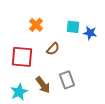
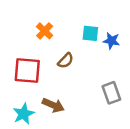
gray rectangle: (67, 80) -> (111, 93), moved
brown arrow: (43, 85) -> (53, 105), turned -30

